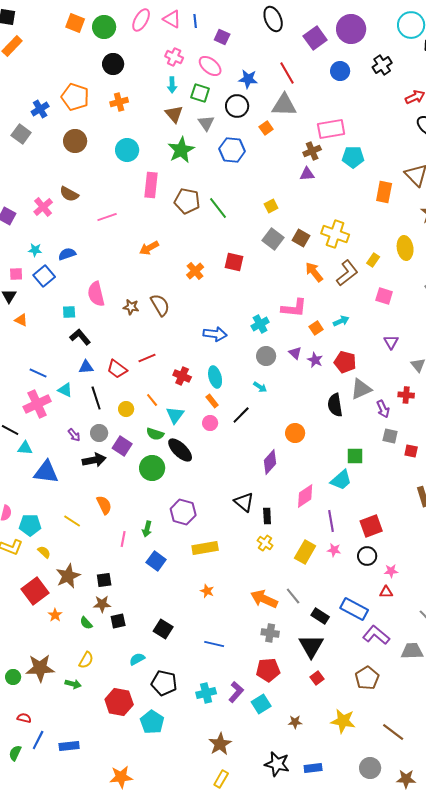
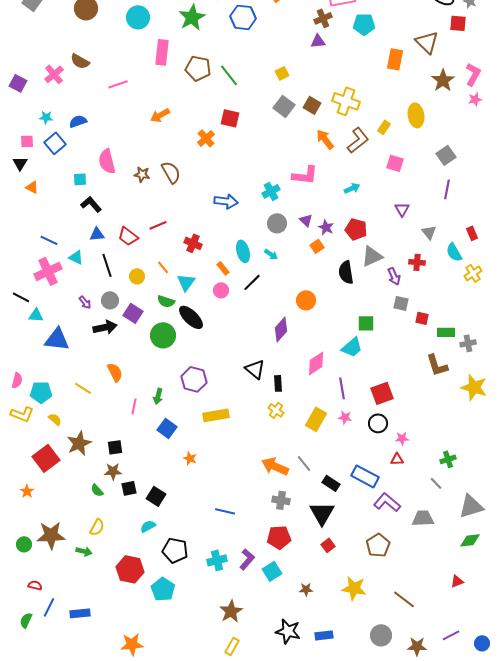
red square: (234, 262) -> (230, 118), moved
orange square: (316, 328) -> (317, 246), moved
cyan ellipse: (215, 377) -> (243, 251), moved
orange star: (207, 591) -> (190, 458), moved
orange star: (55, 615) -> (27, 491), moved
black square: (163, 629) -> (156, 496), moved

